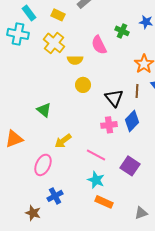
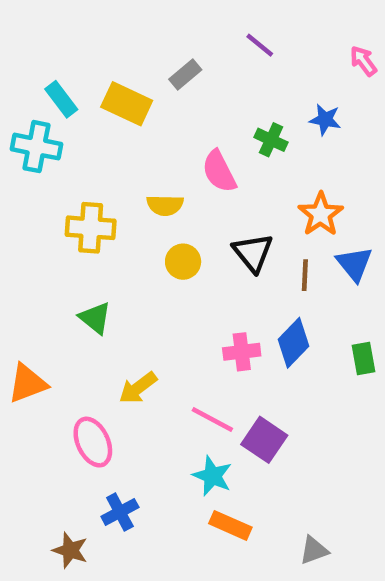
yellow rectangle: (58, 15) -> (127, 104), size x1.5
yellow cross: (54, 43) -> (91, 228), moved, turned -35
black triangle: (114, 98) -> (253, 253), moved
pink ellipse: (43, 165) -> (93, 442), turned -50
purple square: (130, 166) -> (264, 440), moved

